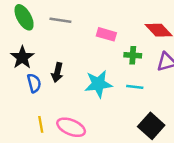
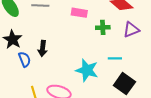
cyan star: (98, 84) -> (87, 70), moved, turned 30
cyan line: (135, 87) -> (115, 58), moved

